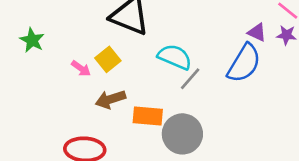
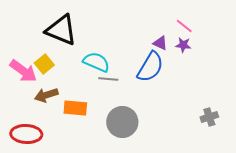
pink arrow: (81, 68) -> (23, 71), size x1.8
gray line: (190, 79) -> (108, 79), turned 54
gray circle: (182, 134) -> (122, 122), moved

